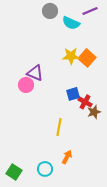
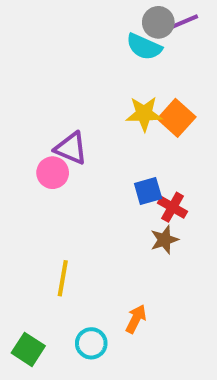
gray circle: (50, 11) -> (158, 22), moved
brown star: (94, 112) -> (164, 240), moved
yellow line: (59, 127) -> (63, 278), moved

